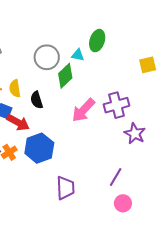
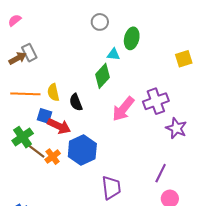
gray circle: (47, 57) -> (100, 22), moved, size x0.7

